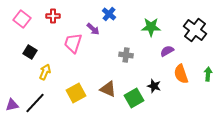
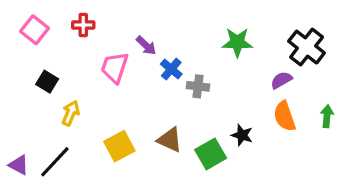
blue cross: (109, 14) -> (171, 69), moved
purple semicircle: (167, 51) -> (281, 80), moved
purple triangle: (12, 105) -> (19, 165), turned 40

